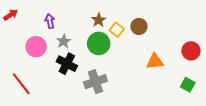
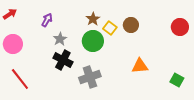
purple arrow: (50, 21) -> (47, 20), turned 40
pink circle: (36, 47) -> (13, 44), moved
red circle: (191, 51) -> (180, 27), moved
orange triangle: (155, 61) -> (140, 66), moved

